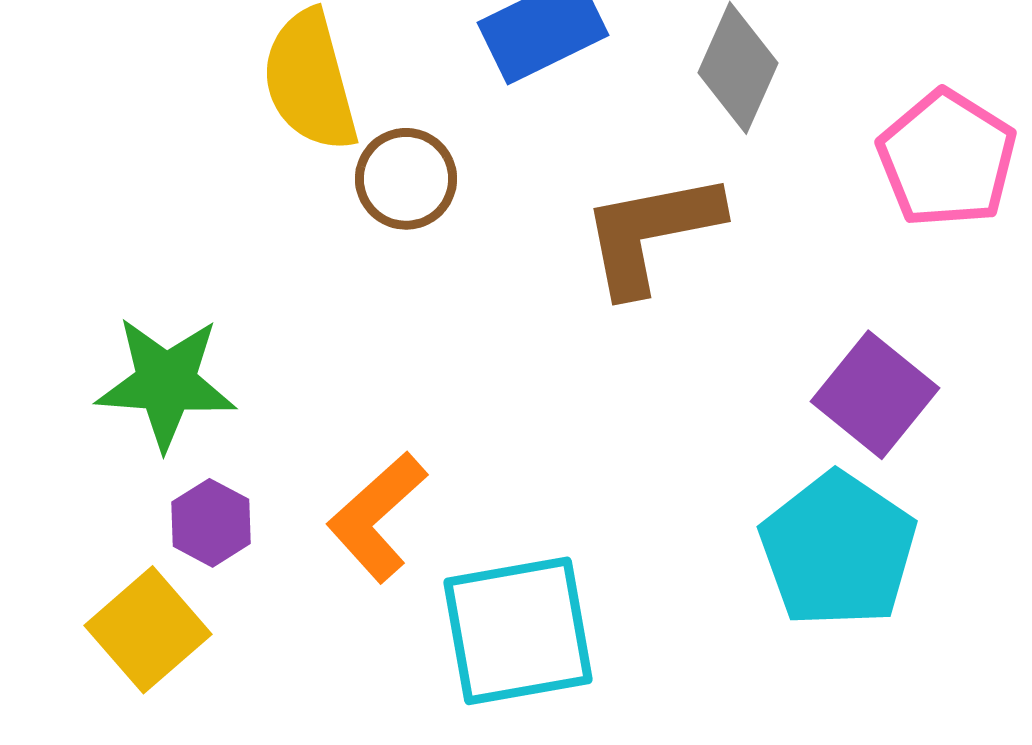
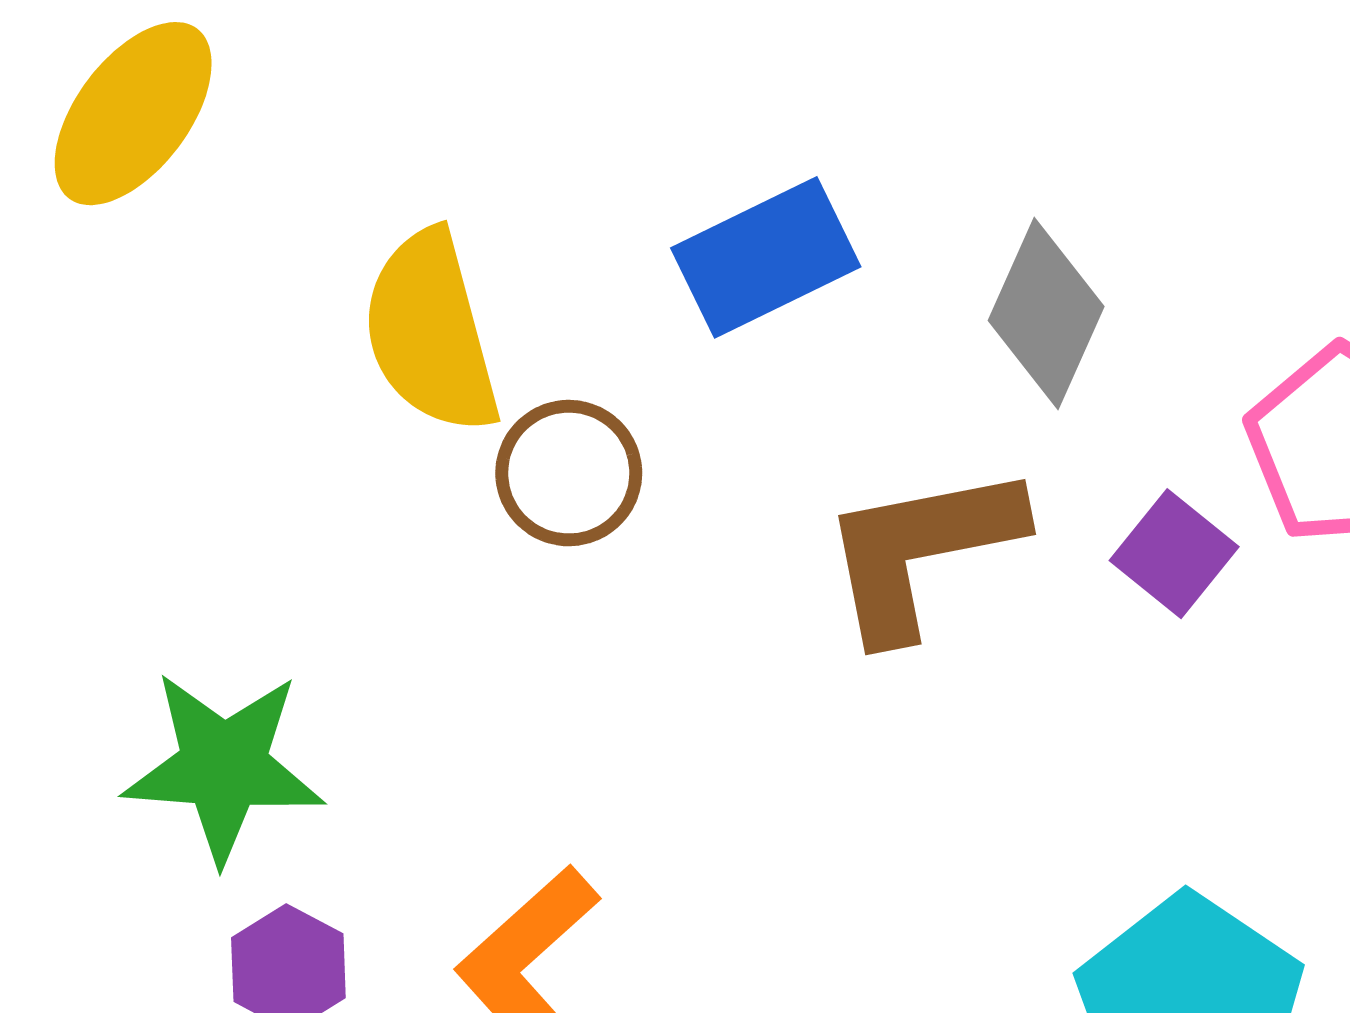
purple square: (875, 395) -> (1174, 554), moved, size x0.7

